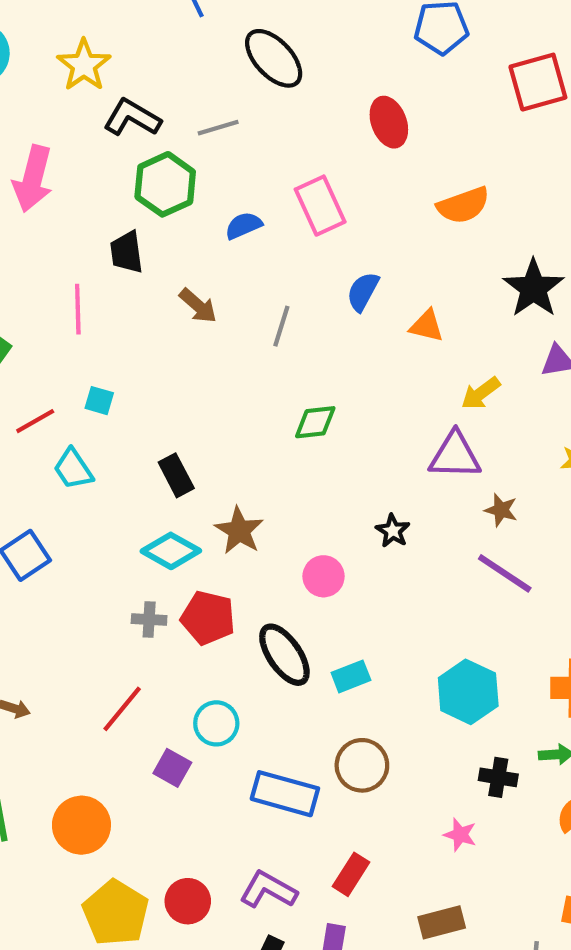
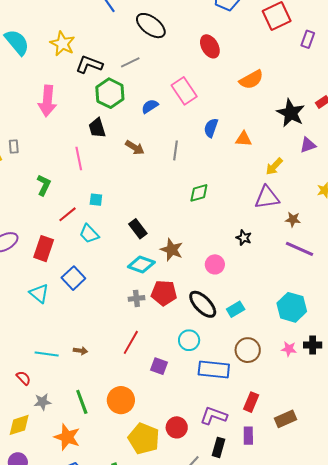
cyan circle: (216, 723) -> (189, 340), moved
pink star: (460, 835) -> (289, 349), moved
brown rectangle: (442, 922) -> (285, 419), moved

